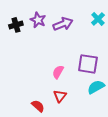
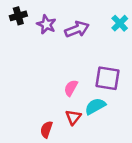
black cross: (16, 25) -> (18, 16), moved
cyan semicircle: (96, 87) -> (95, 106), moved
red semicircle: (38, 106) -> (46, 129), turned -112

